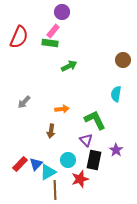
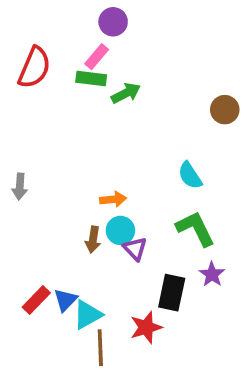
green arrow: (69, 66) -> (126, 93), moved
cyan semicircle: (116, 94) -> (190, 176), moved, turned -42
gray arrow: (24, 102) -> (20, 186), moved, turned -40
green L-shape: (95, 120) -> (195, 229), moved
purple triangle: (86, 140) -> (135, 249), moved
cyan circle: (68, 160) -> (120, 230), moved

